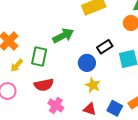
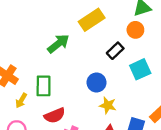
green arrow: (63, 36) -> (58, 44), moved
black rectangle: (105, 47) -> (115, 51), moved

